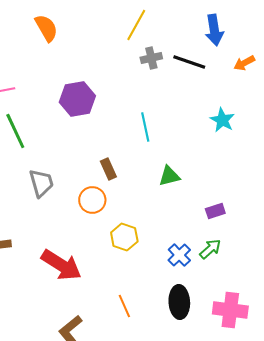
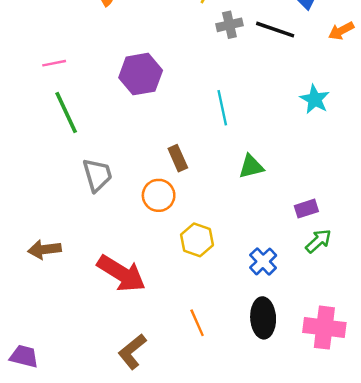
green arrow: (210, 249) -> (318, 241), moved

